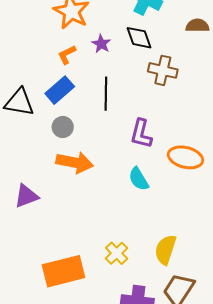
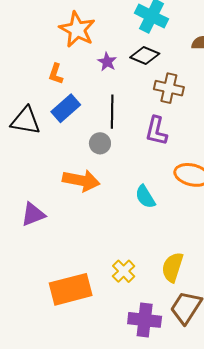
black diamond: (139, 38) -> (145, 56), turned -48
orange L-shape: (67, 55) -> (56, 74), moved, turned -45
gray circle: (63, 127) -> (100, 143), moved
purple L-shape: (141, 134) -> (156, 131), moved

